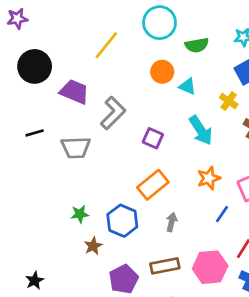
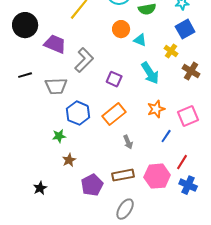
blue hexagon: (122, 221) -> (78, 113), moved
gray arrow: (171, 222) -> (128, 142), turned 144
black star: (35, 281) -> (40, 188), moved

